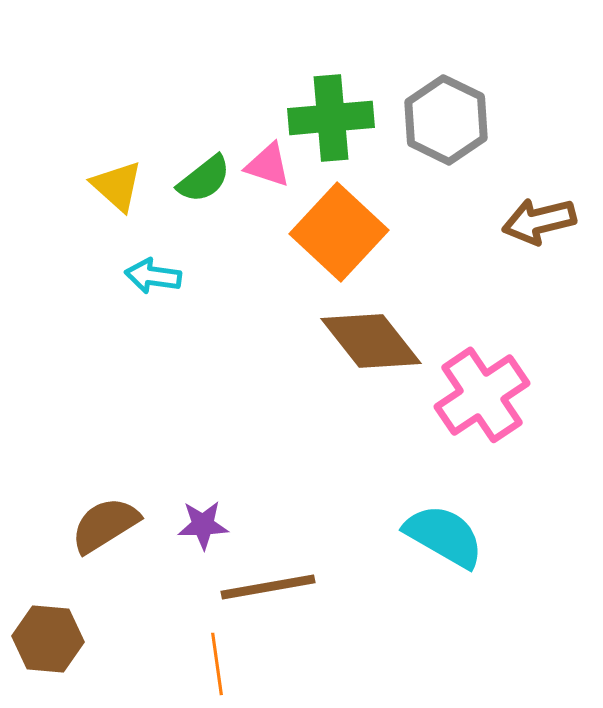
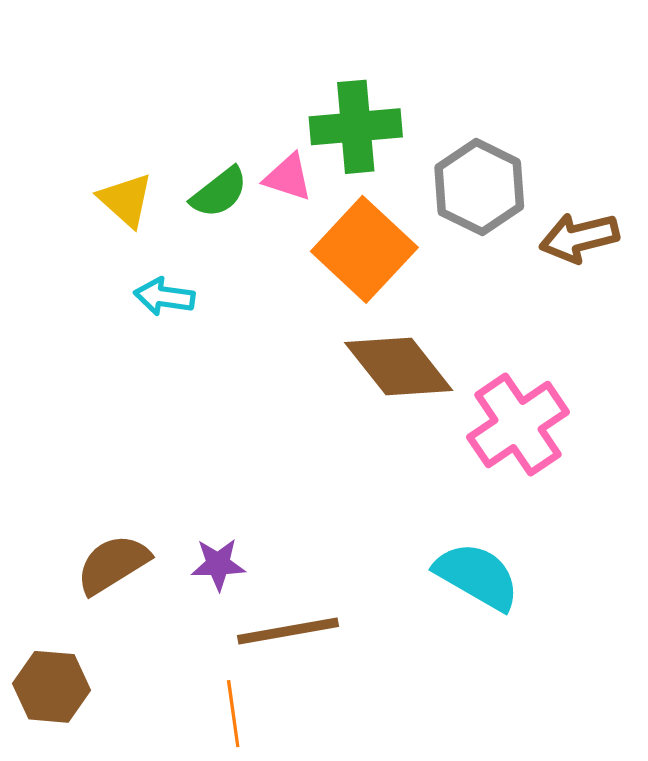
gray hexagon: (446, 120) -> (479, 187), moved

